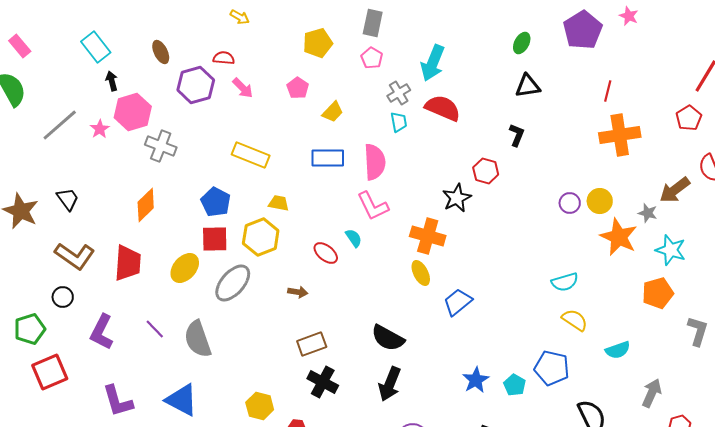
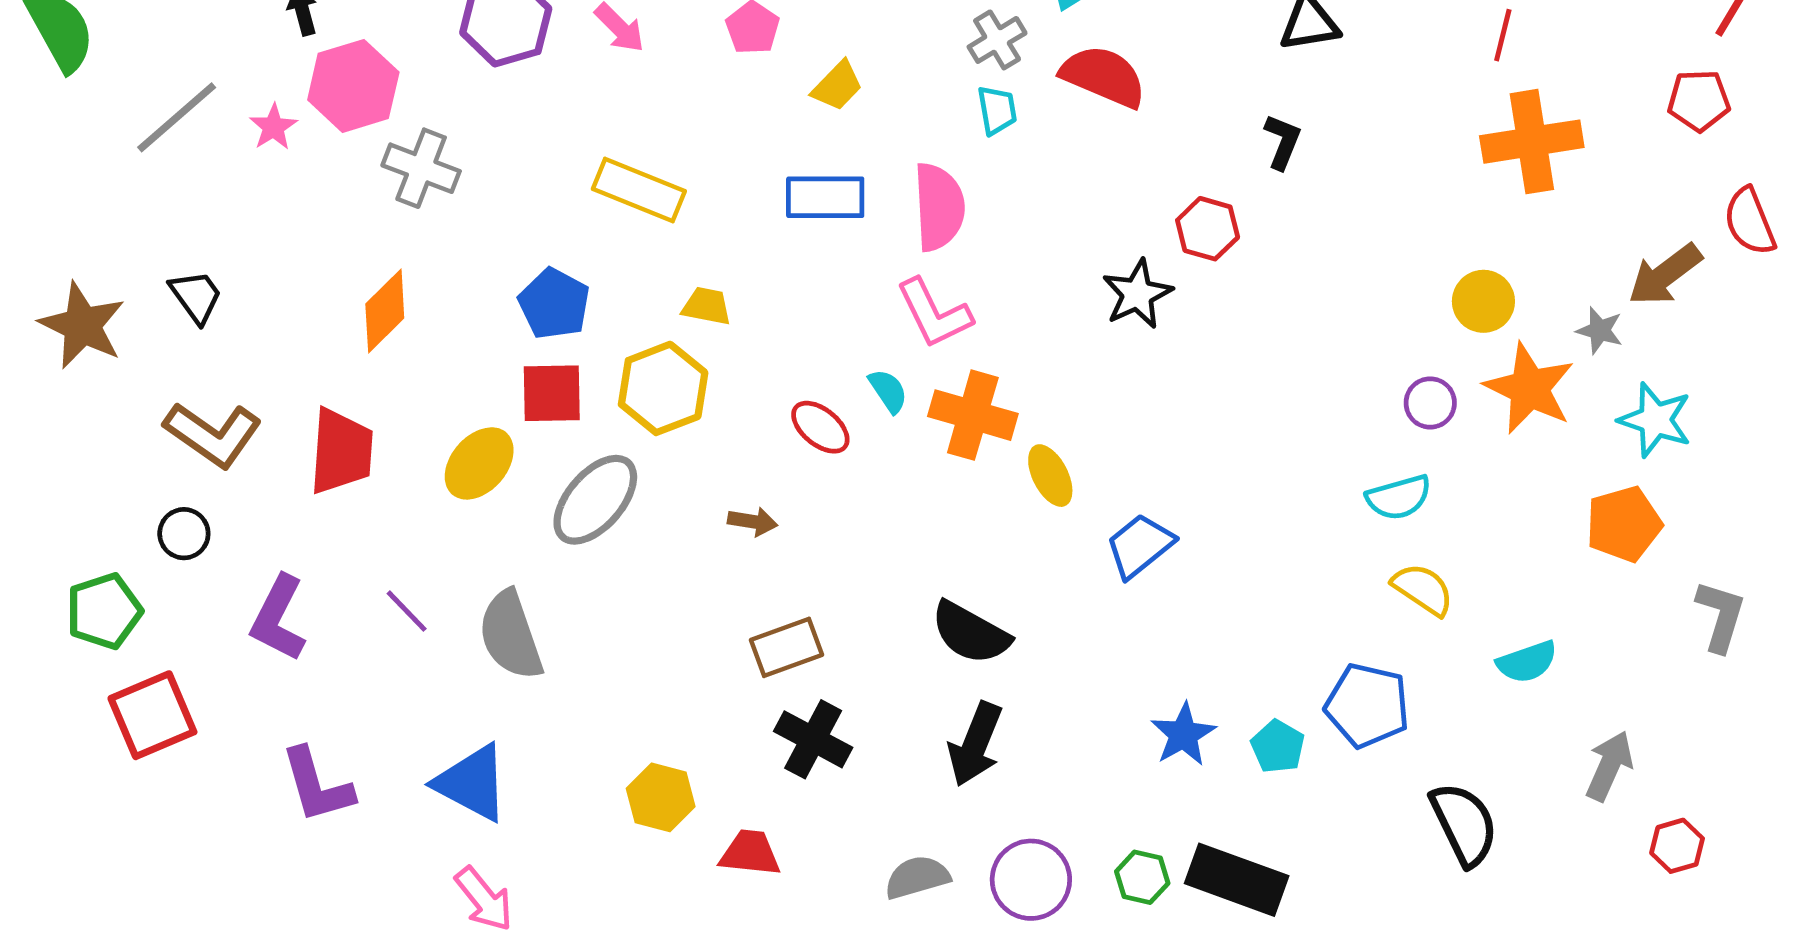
red pentagon: (689, 118) -> (1699, 100), turned 30
purple circle: (570, 203) -> (1430, 403), moved
orange cross: (428, 236) -> (973, 415), moved

